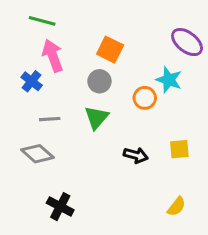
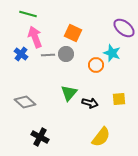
green triangle: (96, 118) -> (69, 93), moved
gray line: (50, 119) -> (48, 55), moved
yellow semicircle: (176, 207) -> (101, 137), moved, size x1.5

